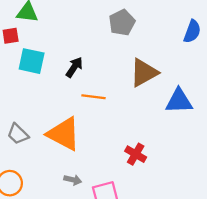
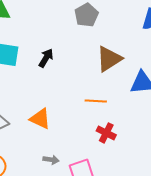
orange line: (94, 97) -> (96, 101), moved
orange triangle: (64, 134) -> (40, 119), size x0.7

